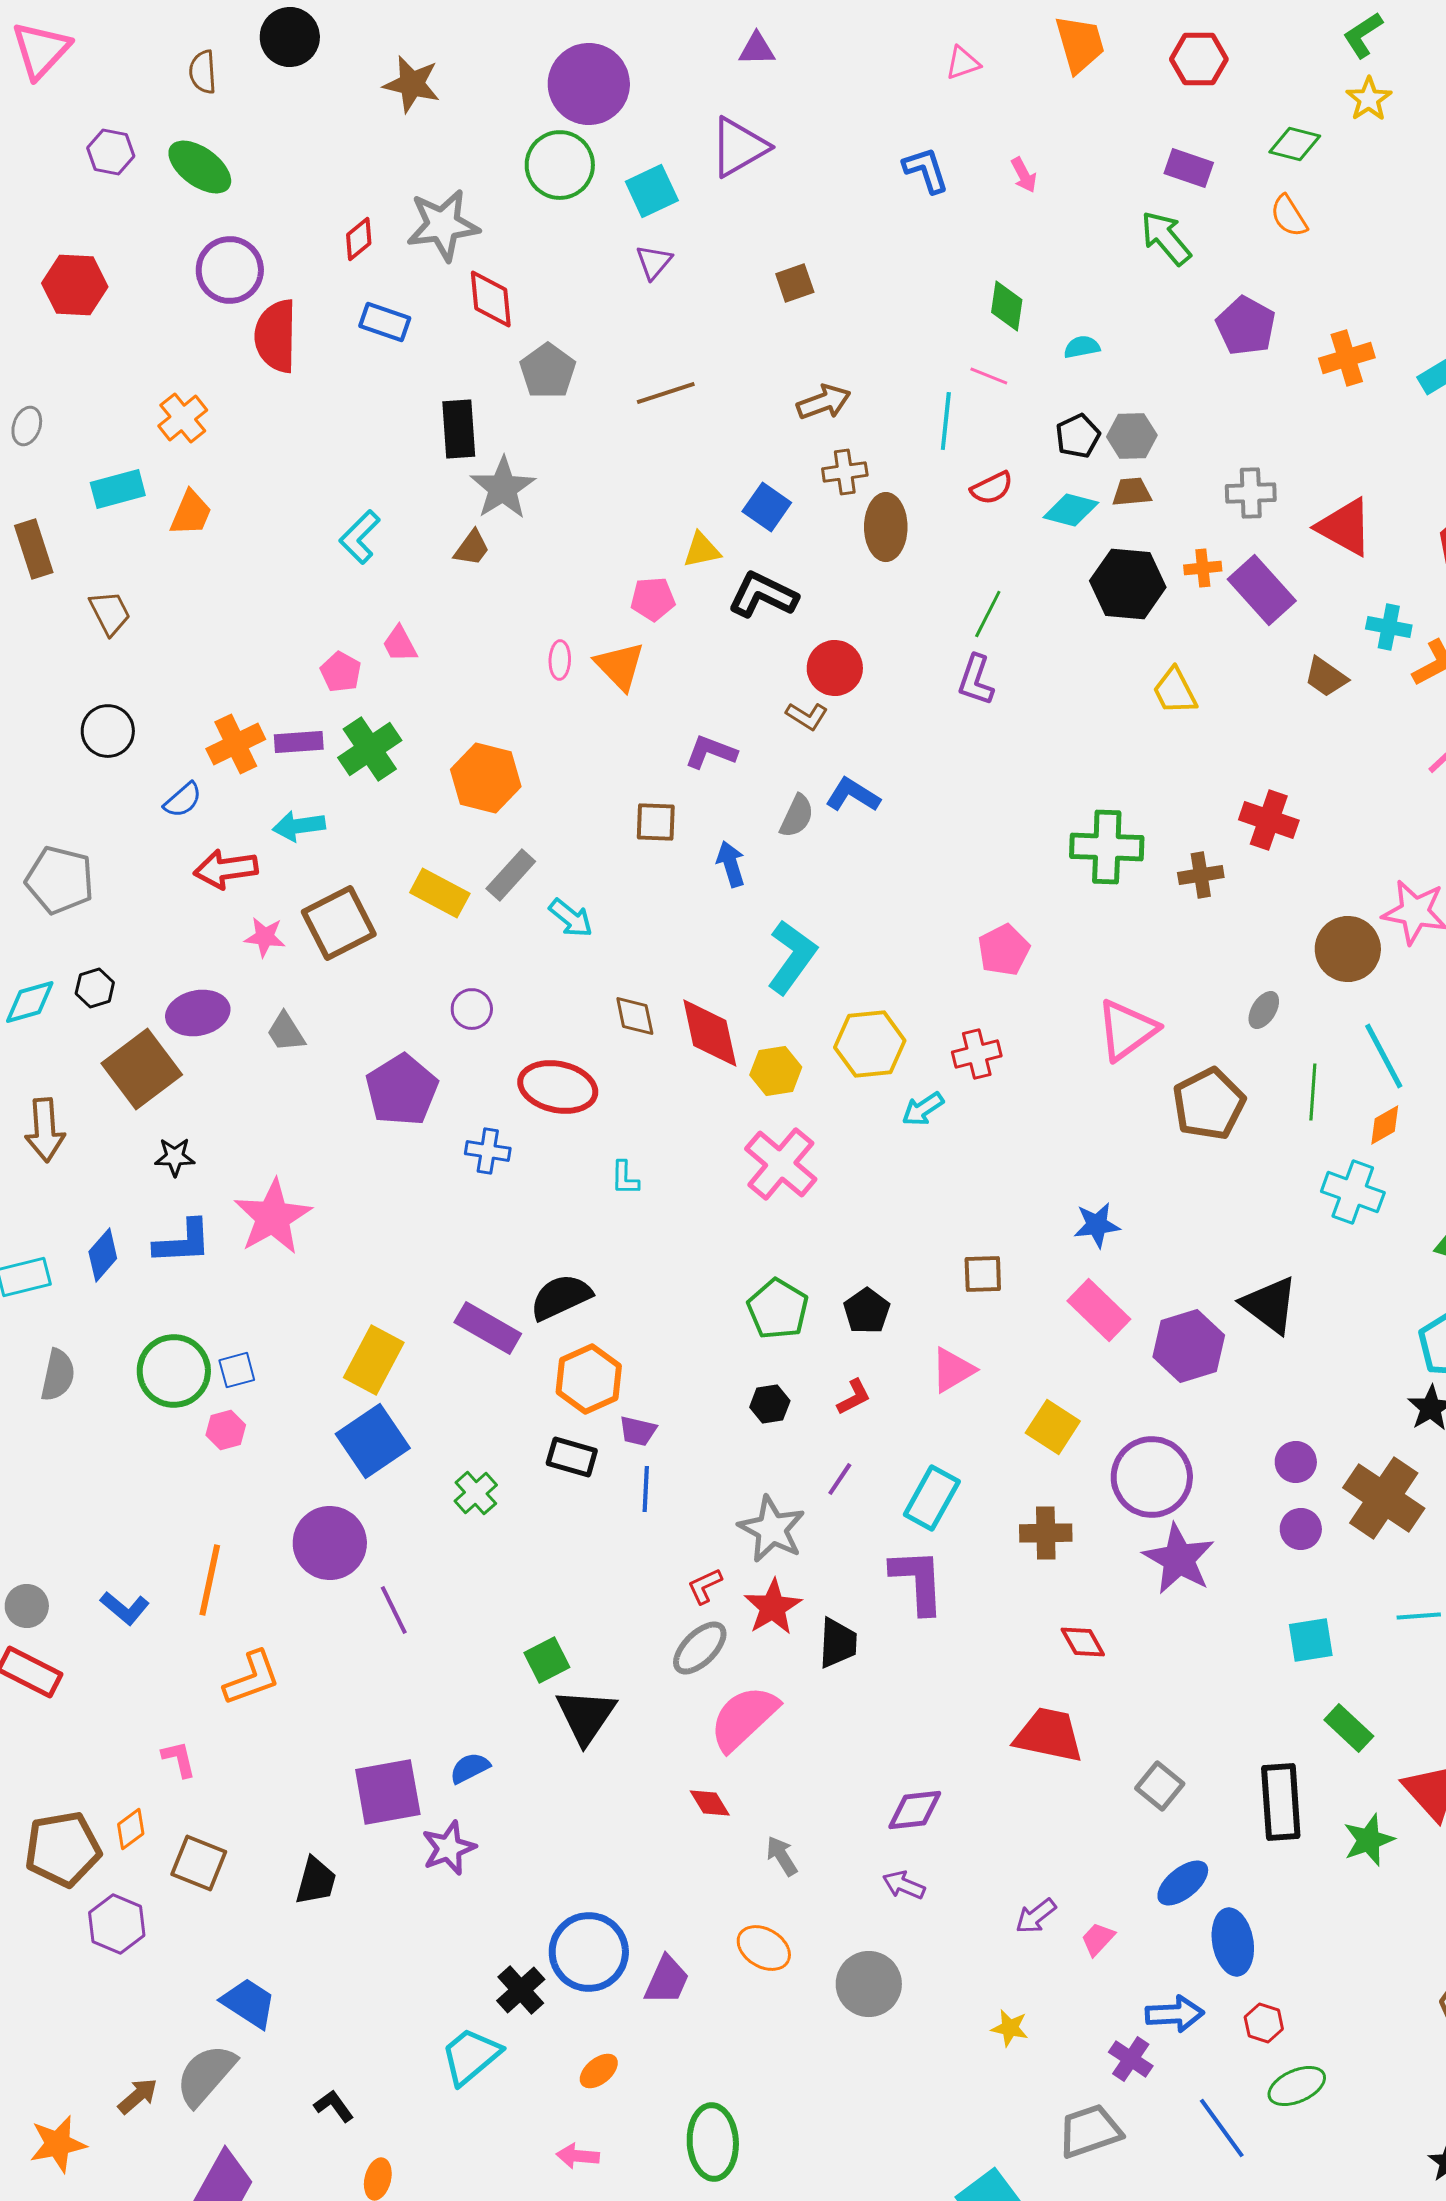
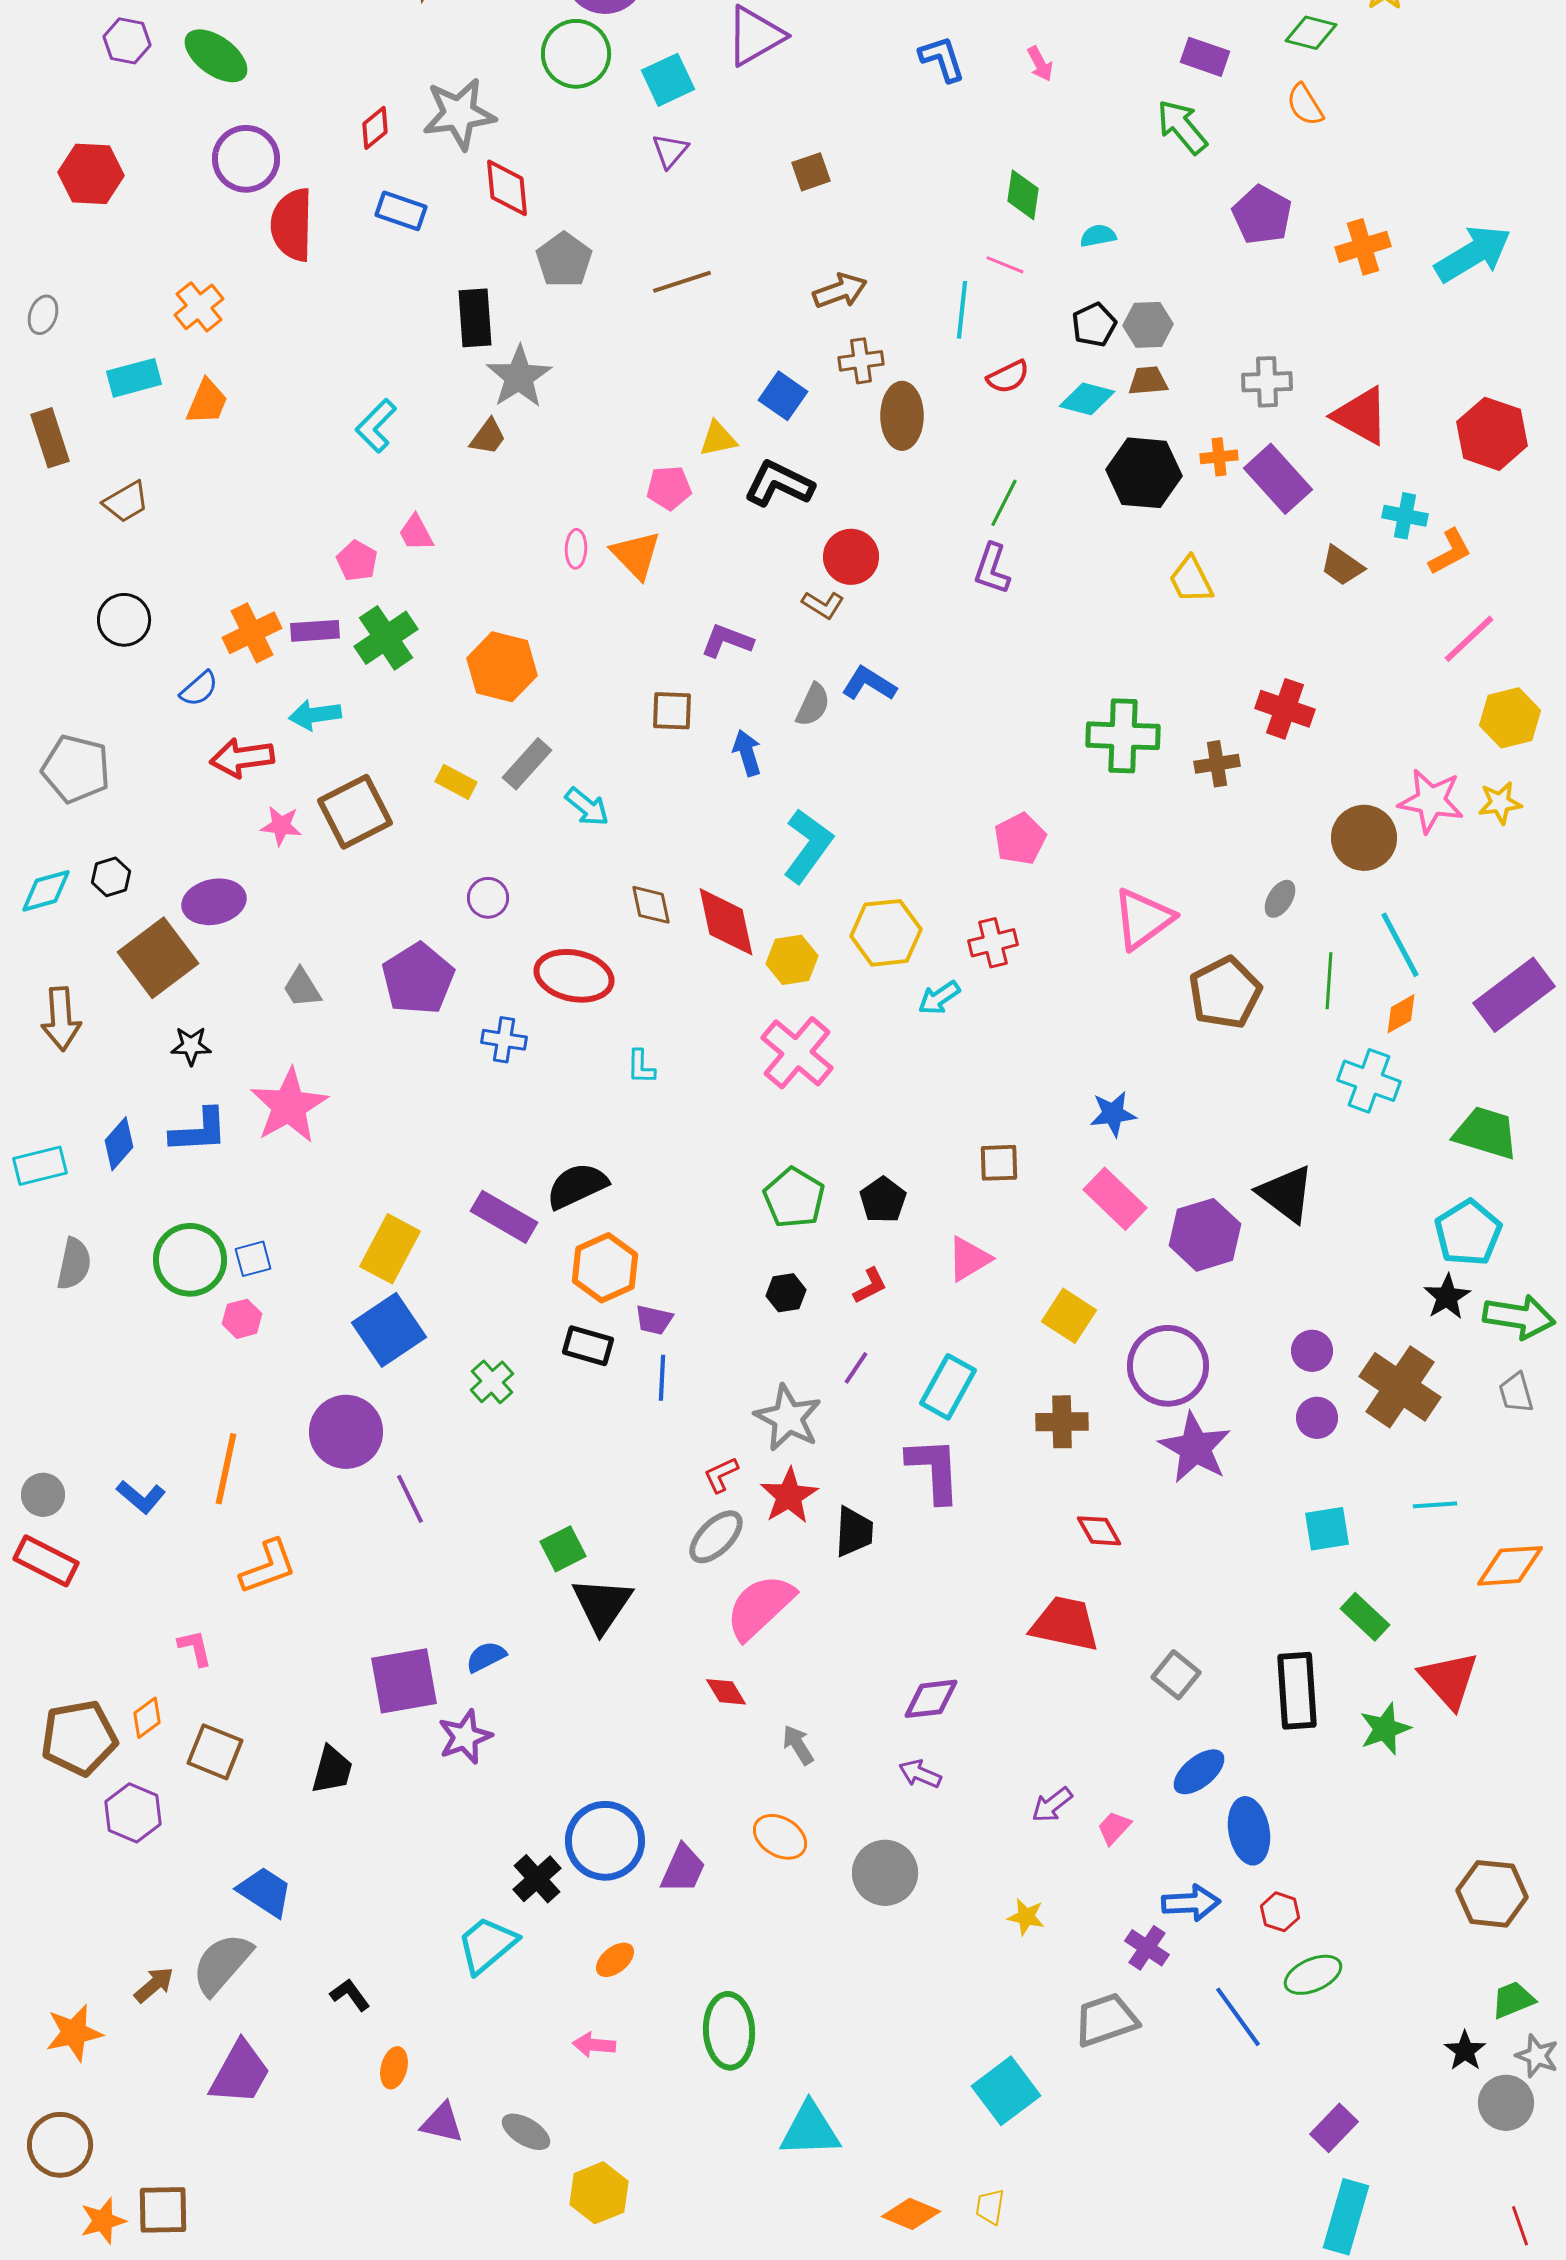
brown trapezoid: (110, 613) -> (126, 502), turned 87
yellow rectangle: (440, 893) -> (456, 782), size x0.7
gray trapezoid: (286, 1032) -> (302, 988), moved

